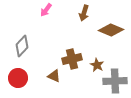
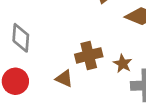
gray diamond: (22, 46) -> (21, 38), turned -40

